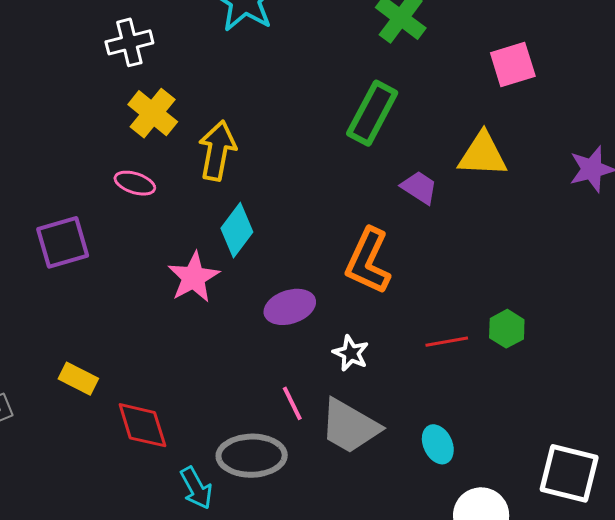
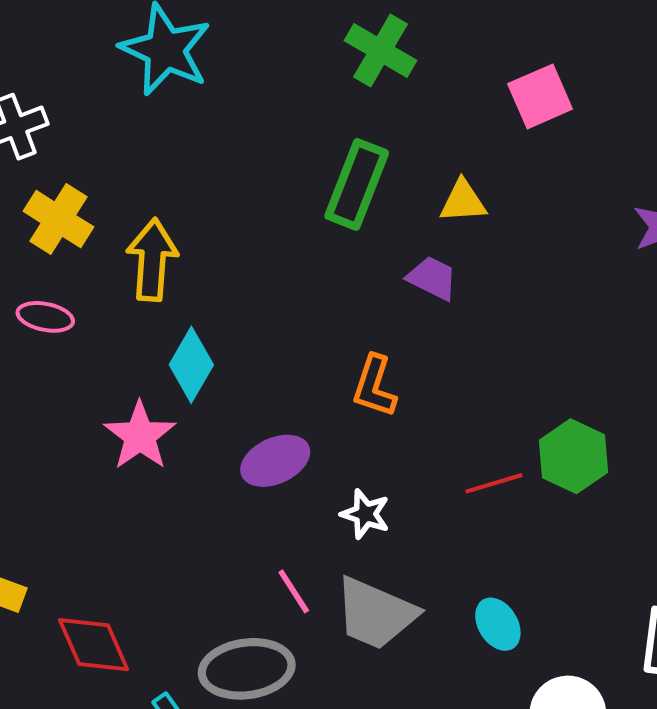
yellow triangle: (483, 155) -> (463, 201), moved, size x0.7
orange L-shape: (368, 261) -> (374, 386), size x0.7
green hexagon: (507, 329) -> (574, 456), size x1.4

